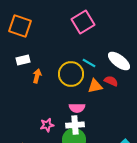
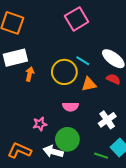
white rectangle: (23, 60) -> (15, 58), size x1.6
red semicircle: (111, 81) -> (113, 79), moved
white cross: (75, 125) -> (107, 120), moved, turned -30

